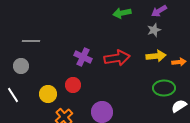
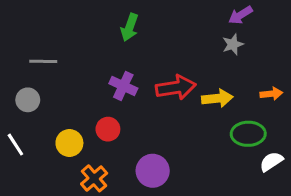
green arrow: (122, 13) -> (130, 27), moved, turned -60
yellow arrow: (156, 56) -> (217, 98), moved

